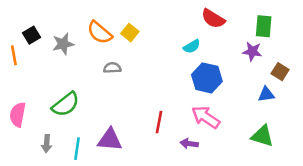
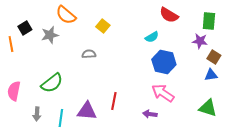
orange semicircle: (100, 33) -> (66, 15), moved
brown square: (280, 72) -> (214, 57), moved
red line: (159, 122) -> (114, 101), moved

